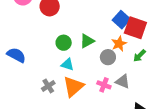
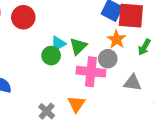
cyan triangle: (67, 64) -> (58, 44), moved, turned -32
pink cross: (104, 85) -> (91, 72), moved, size x1.6
orange triangle: (73, 87) -> (76, 104), size x0.7

